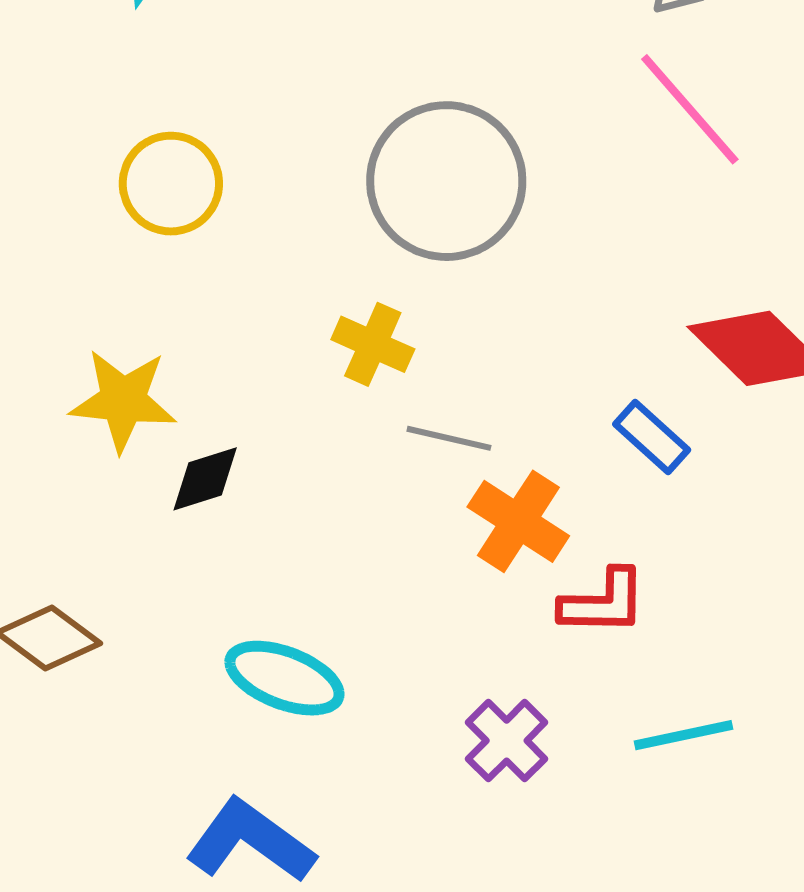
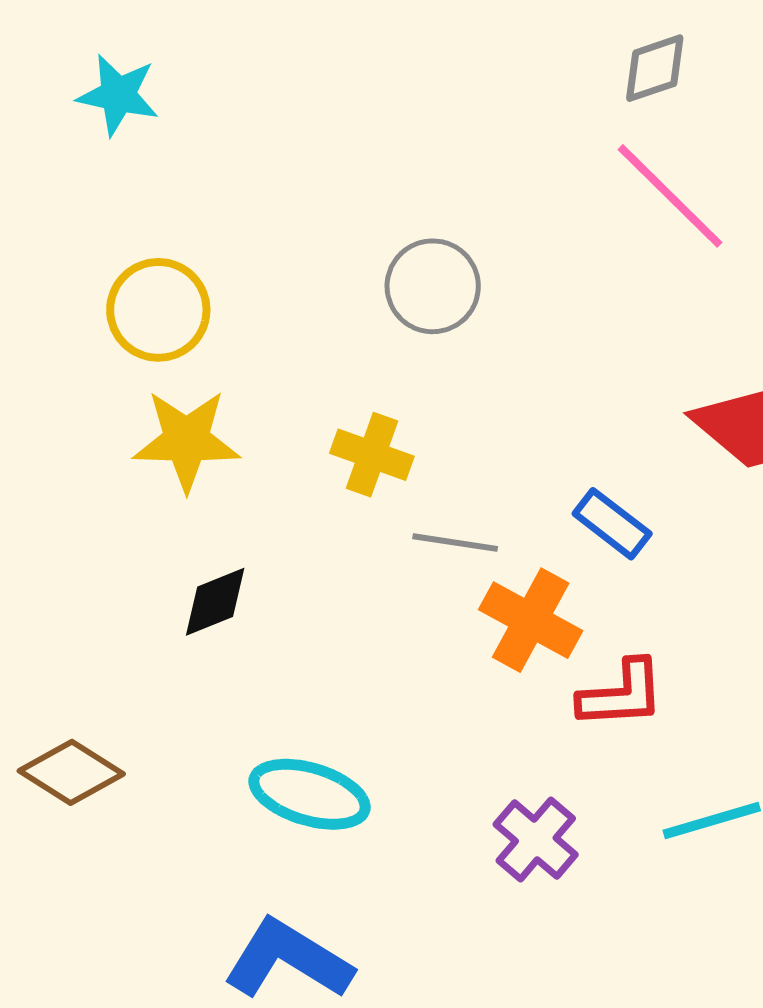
gray circle: (446, 181) -> (433, 286), size x0.6
yellow star: (123, 400) -> (186, 440), moved
blue rectangle: (652, 437) -> (612, 524), moved

